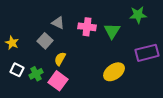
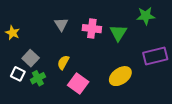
gray triangle: (58, 23) -> (61, 24), turned 32
gray square: (45, 41) -> (31, 58), moved
yellow star: (12, 43) -> (13, 33), moved
pink square: (58, 81) -> (78, 83), moved

